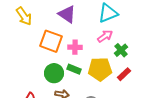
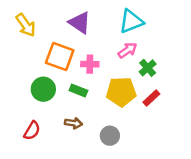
green rectangle: (74, 69) -> (78, 90), moved
green circle: (54, 73) -> (43, 89), moved

